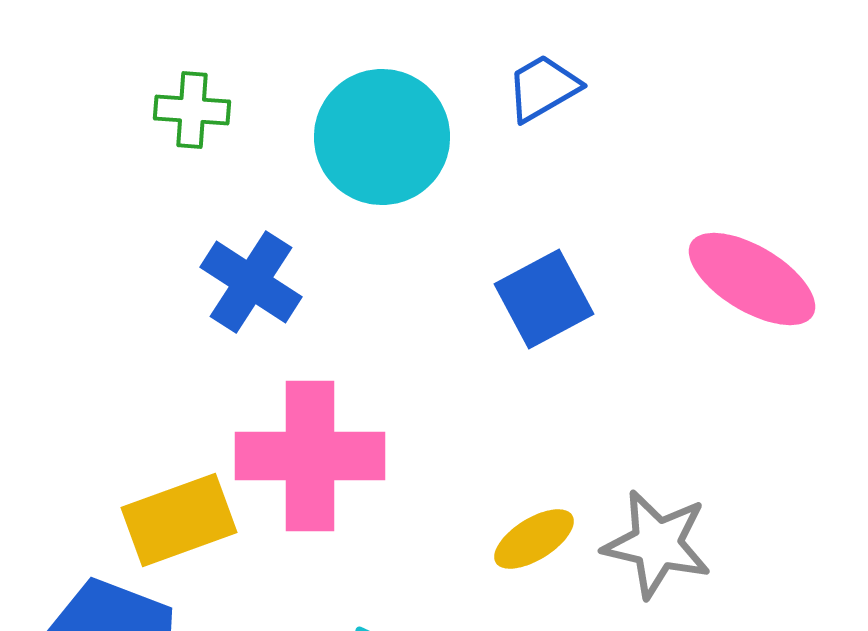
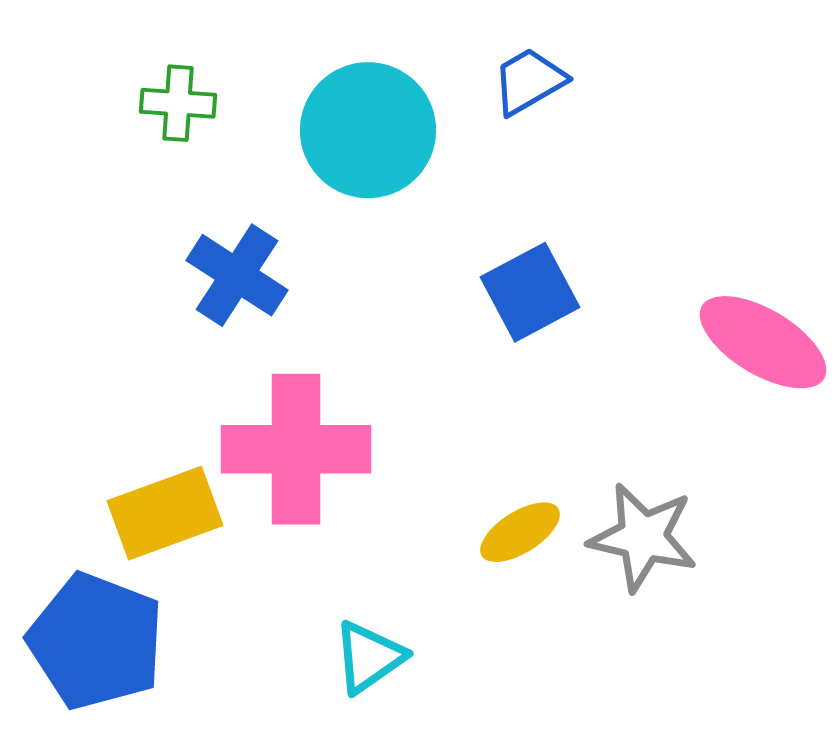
pink ellipse: (752, 279) -> (763, 342), moved

